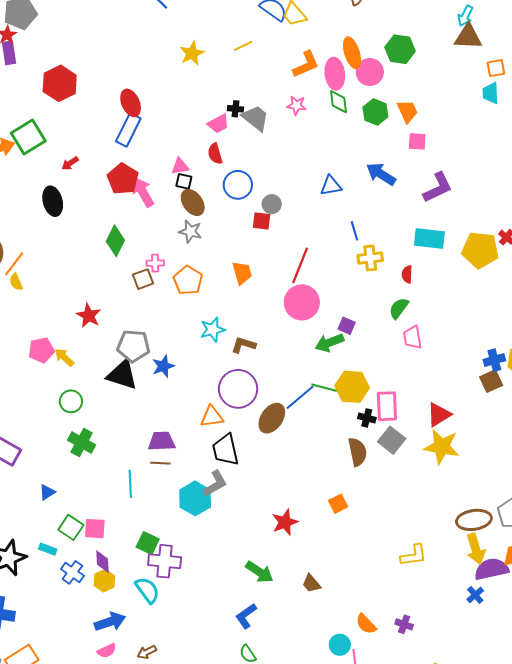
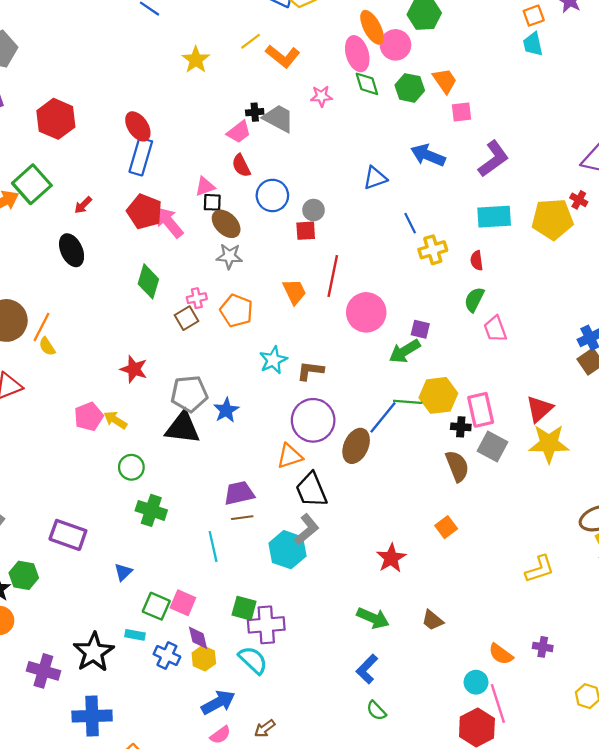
orange L-shape: (306, 64) -> (283, 56), moved, turned 72
red line: (300, 265) -> (333, 276), moved
pink square: (95, 529) -> (183, 603), turned 30

